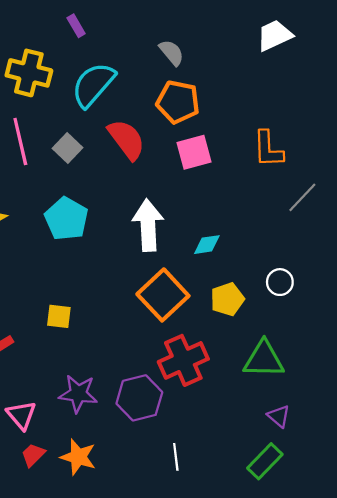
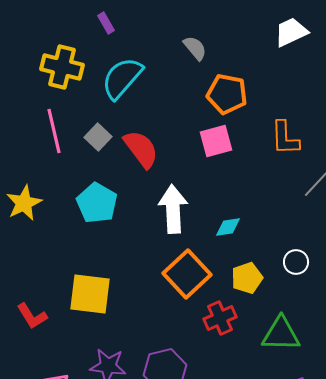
orange pentagon: (178, 102) -> (227, 94), moved
red semicircle: (126, 139) -> (141, 149), moved
yellow square: (59, 316) -> (90, 294), size x1.8
red cross: (183, 360) -> (220, 318), moved, size x0.7

